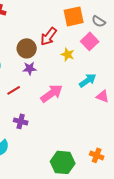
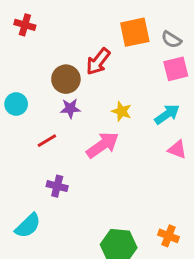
pink square: (90, 41) -> (176, 69), moved, turned 30
yellow star: (68, 54) -> (122, 111), moved
cyan arrow: (88, 80) -> (167, 114), moved

